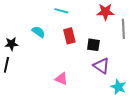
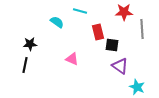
cyan semicircle: (38, 32) -> (57, 22), moved
red rectangle: (69, 36) -> (98, 32), moved
pink triangle: (61, 79) -> (72, 59), moved

